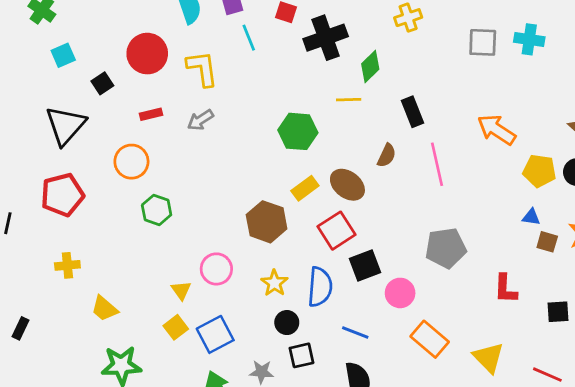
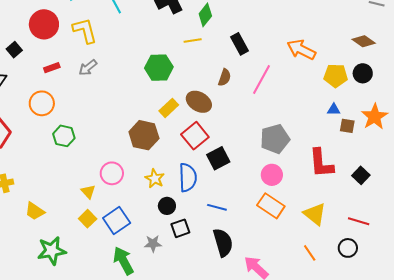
pink line: (437, 164) -> (262, 79), turned 48
red L-shape: (505, 289) -> (321, 163), size x1.4
pink circle: (400, 293) -> (272, 175), moved
black square: (558, 312) -> (361, 175), turned -36

